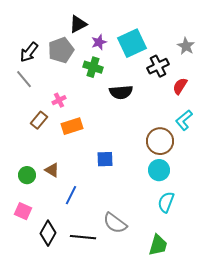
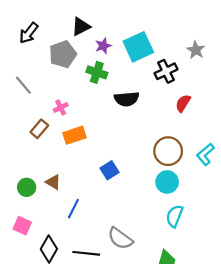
black arrow: (29, 52) -> (29, 33), moved
red semicircle: (180, 86) -> (183, 103), moved
cyan L-shape: (184, 120) -> (205, 154), moved
blue square: (105, 159) -> (110, 170), turned -30

